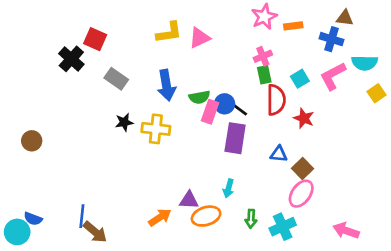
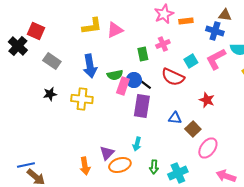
green rectangle: (264, 75) -> (143, 54), moved
red semicircle: (276, 100) -> (173, 77), turned 115
red star: (304, 118) -> (207, 100), moved
black star: (124, 122) -> (50, 94), moved
pink ellipse: (301, 194) -> (208, 148), moved
purple triangle: (189, 200) -> (107, 153), turned -49
blue line: (82, 216) -> (26, 165), turned 72
orange arrow: (160, 217) -> (85, 166), turned 114

